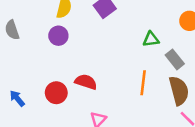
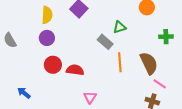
gray rectangle: (175, 59) -> (105, 42), moved
red circle: (56, 93) -> (53, 65), moved

